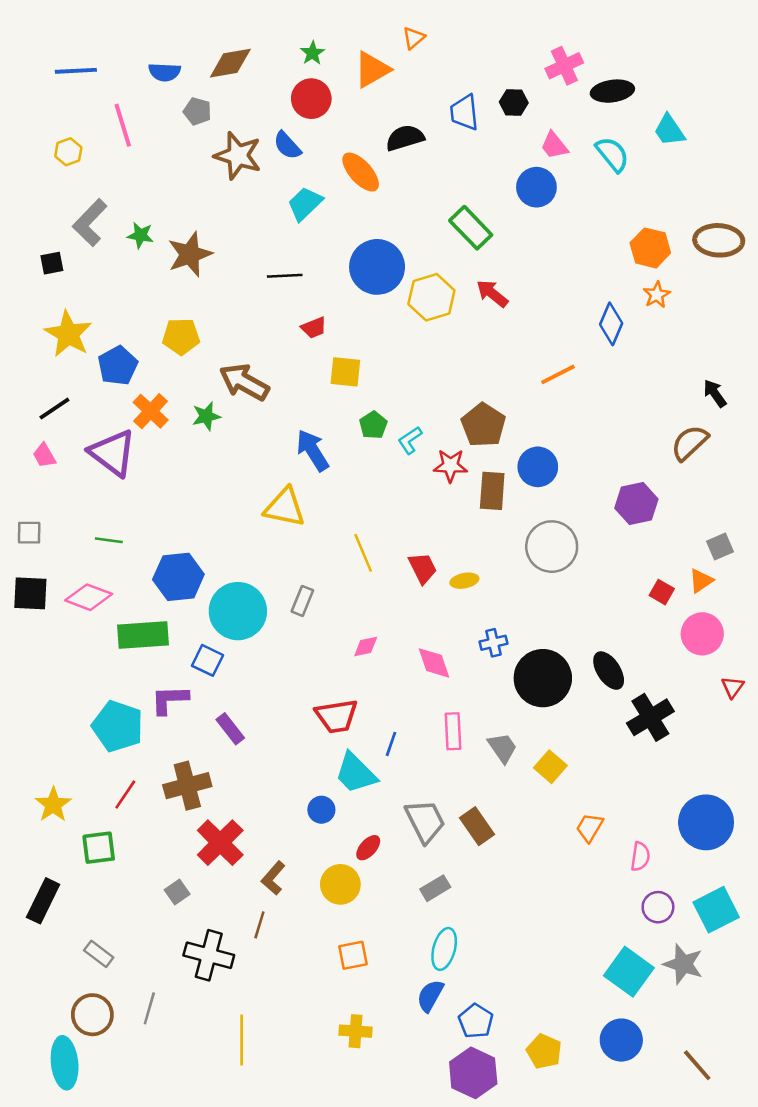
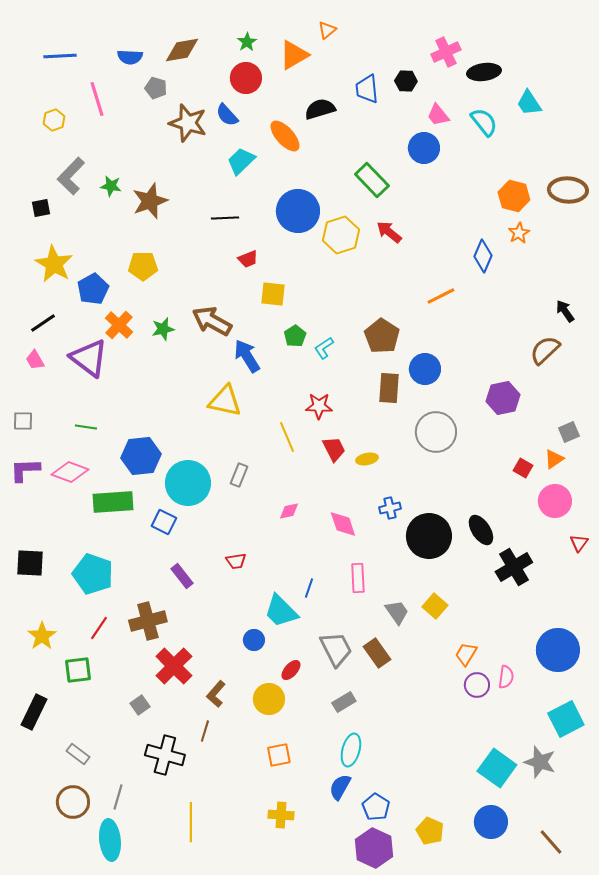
brown arrow: (244, 382) -> (212, 321), moved
red star: (450, 466) -> (319, 406), moved
black square: (30, 593) -> (30, 563), moved
purple L-shape: (170, 700) -> (25, 470), moved
red trapezoid: (337, 716) -> (236, 561), moved, size x0.6
gray trapezoid: (502, 748) -> (397, 612), moved
purple circle: (658, 907) -> (477, 685), moved
cyan ellipse: (65, 1063) -> (110, 840), moved

